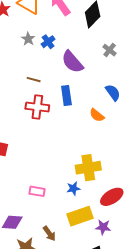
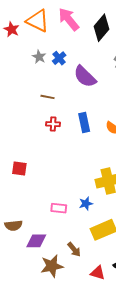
blue rectangle: (66, 95) -> (84, 123), moved
red cross: (37, 107) -> (53, 124), size x0.6
blue star: (73, 188) -> (86, 204), moved

